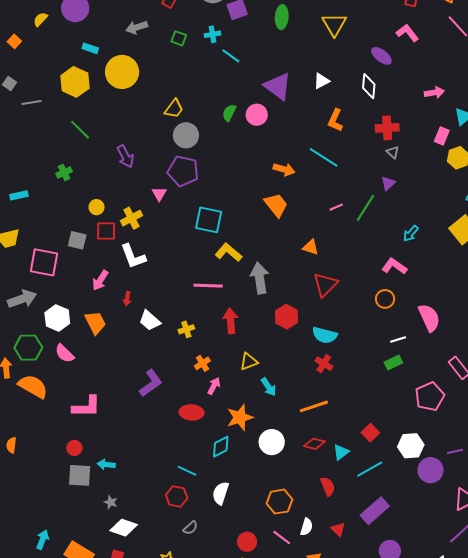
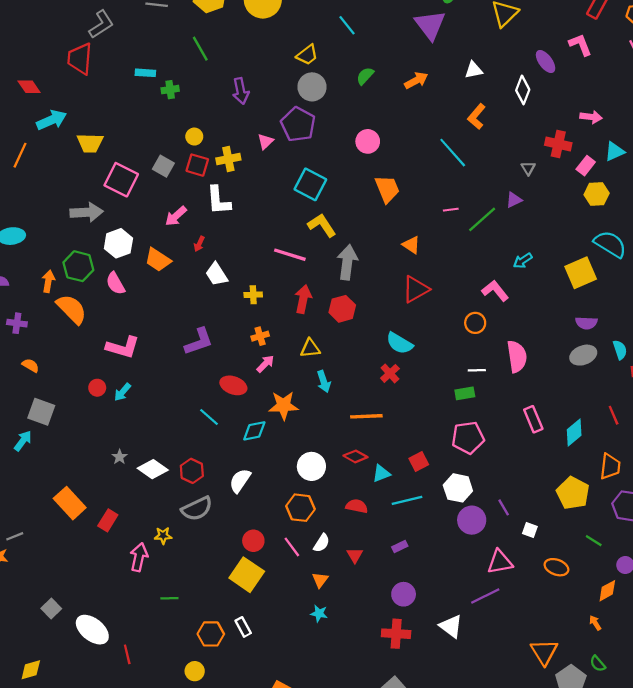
cyan line: (231, 56) -> (347, 25), moved
purple triangle: (278, 86) -> (430, 25), moved
pink circle: (257, 115) -> (368, 141), moved
red cross: (387, 128) -> (558, 144), moved
orange arrow: (284, 169) -> (416, 80), moved, turned -60
cyan rectangle: (19, 195) -> (145, 73), moved
red hexagon: (287, 317) -> (342, 309), moved
orange trapezoid: (95, 323) -> (158, 260), turned 135
pink pentagon: (430, 396) -> (468, 438), moved
white circle: (272, 442) -> (311, 466), moved
orange semicircle: (11, 445) -> (31, 365), turned 98
purple line: (455, 451) -> (504, 507), turned 56
cyan arrow: (106, 464) -> (122, 392), moved, turned -72
cyan line: (187, 471) -> (209, 417), moved
gray square: (80, 475) -> (41, 412), moved
red semicircle: (328, 486) -> (357, 506), turned -72
purple rectangle: (375, 511) -> (400, 547), size x0.5
white diamond: (124, 528) -> (153, 469), moved
gray semicircle: (190, 528) -> (197, 509), size x1.8
cyan arrow: (42, 540) -> (23, 441), moved

